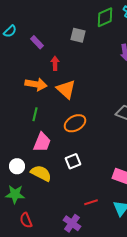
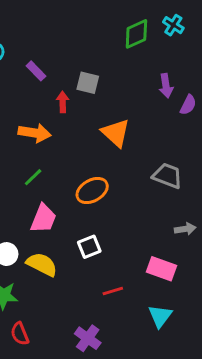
gray square: (78, 35) -> (88, 83), moved
orange triangle: (66, 89) -> (116, 133), moved
green line: (35, 114) -> (33, 177), turned 32
red line: (91, 202) -> (113, 291), moved

